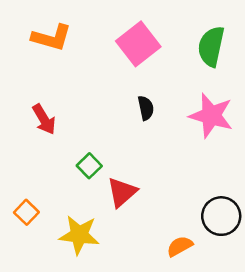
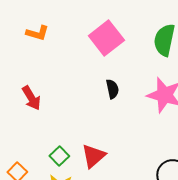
orange L-shape: (52, 38) -> (37, 33), size x0.7
green square: (89, 166) -> (59, 156), moved

